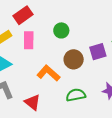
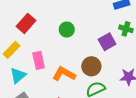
pink rectangle: (29, 40) -> (39, 60), moved
brown circle: (74, 59) -> (91, 66), moved

